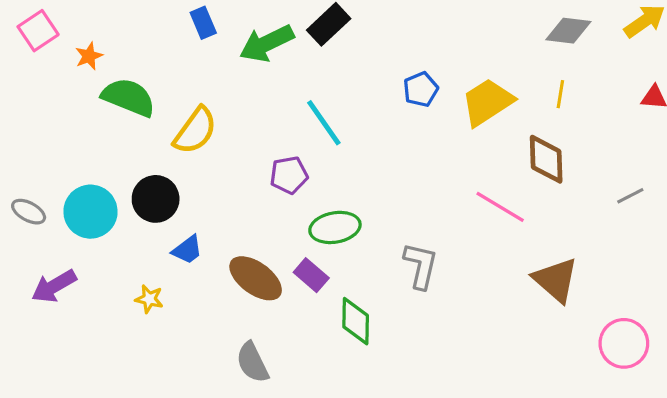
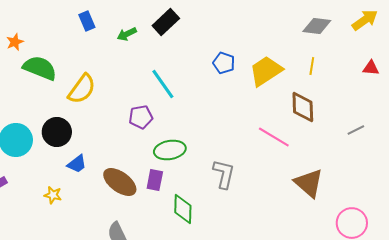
green arrow: (267, 43) -> (127, 34), size x0.6
blue pentagon: (421, 89) -> (224, 63), turned -30
purple rectangle: (311, 275) -> (155, 180), turned 60

